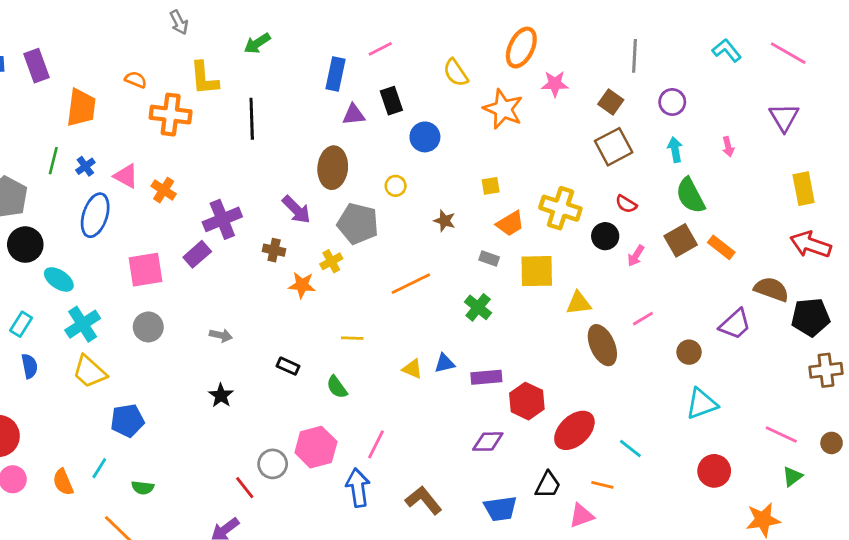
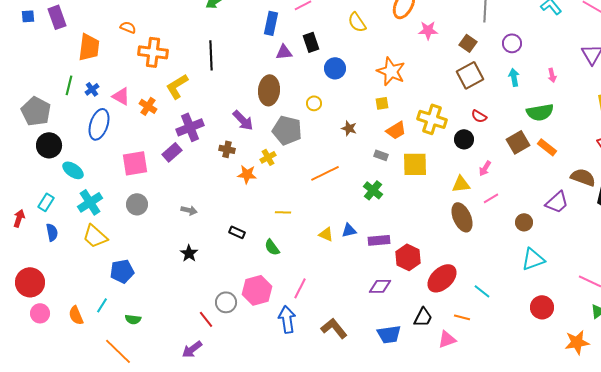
yellow L-shape: (204, 78) -> (177, 86), moved, turned 64
orange star: (503, 109) -> (391, 71), moved
green semicircle: (690, 196) -> (540, 112), moved, turned -72
pink arrow: (636, 256) -> (485, 168), moved
yellow triangle: (579, 303) -> (461, 184), moved

